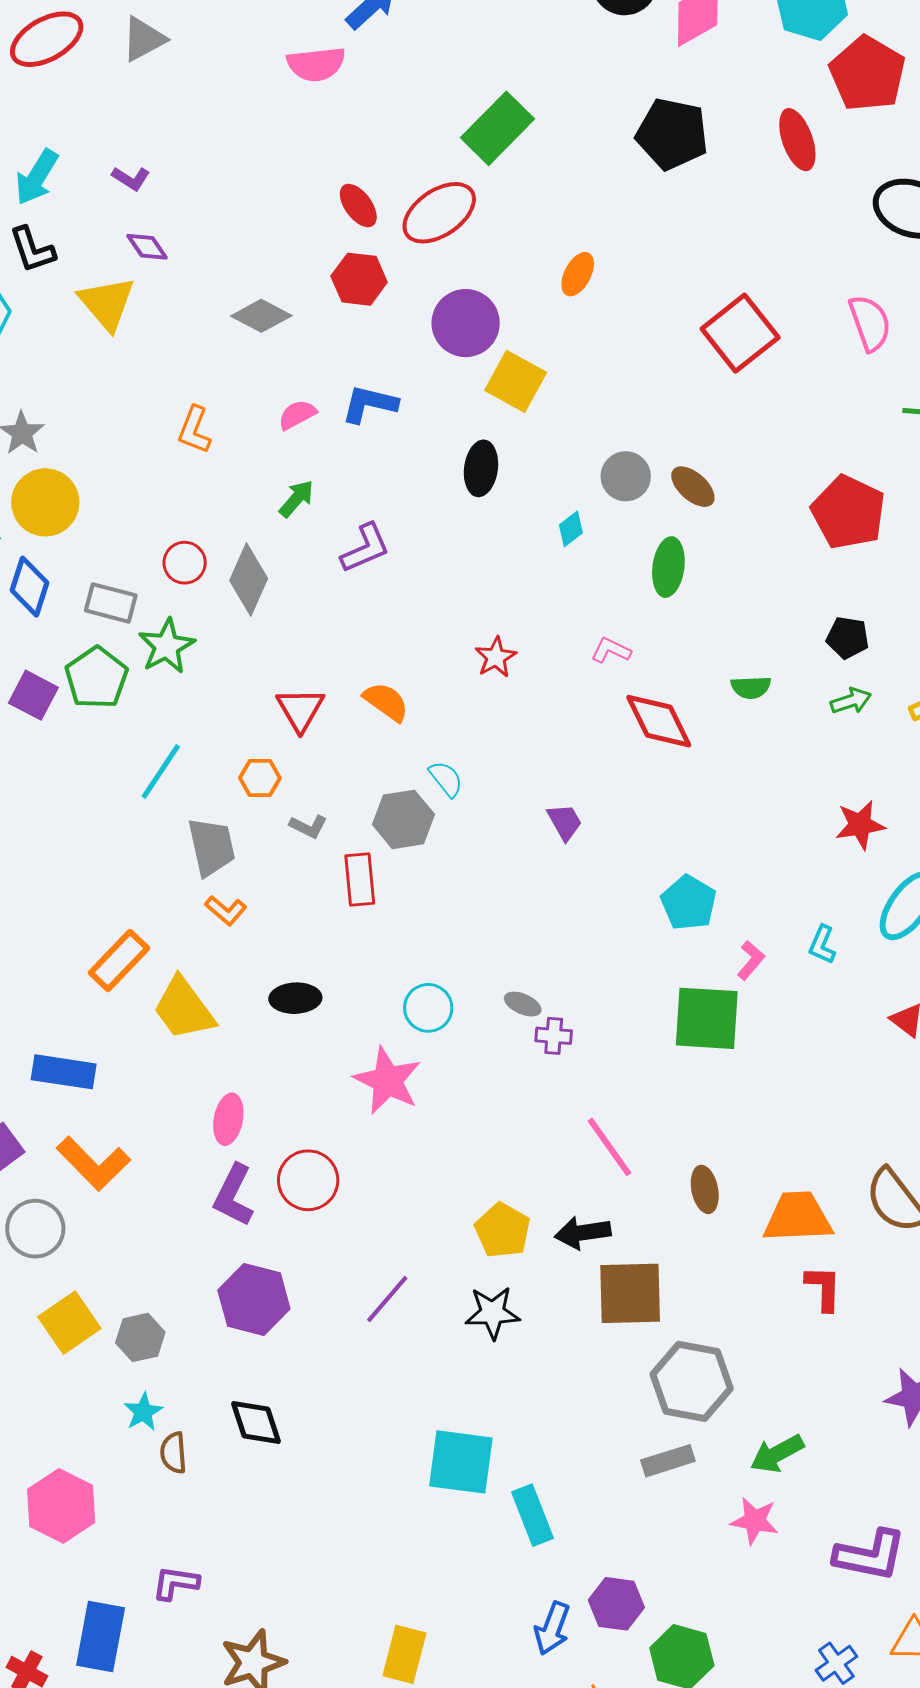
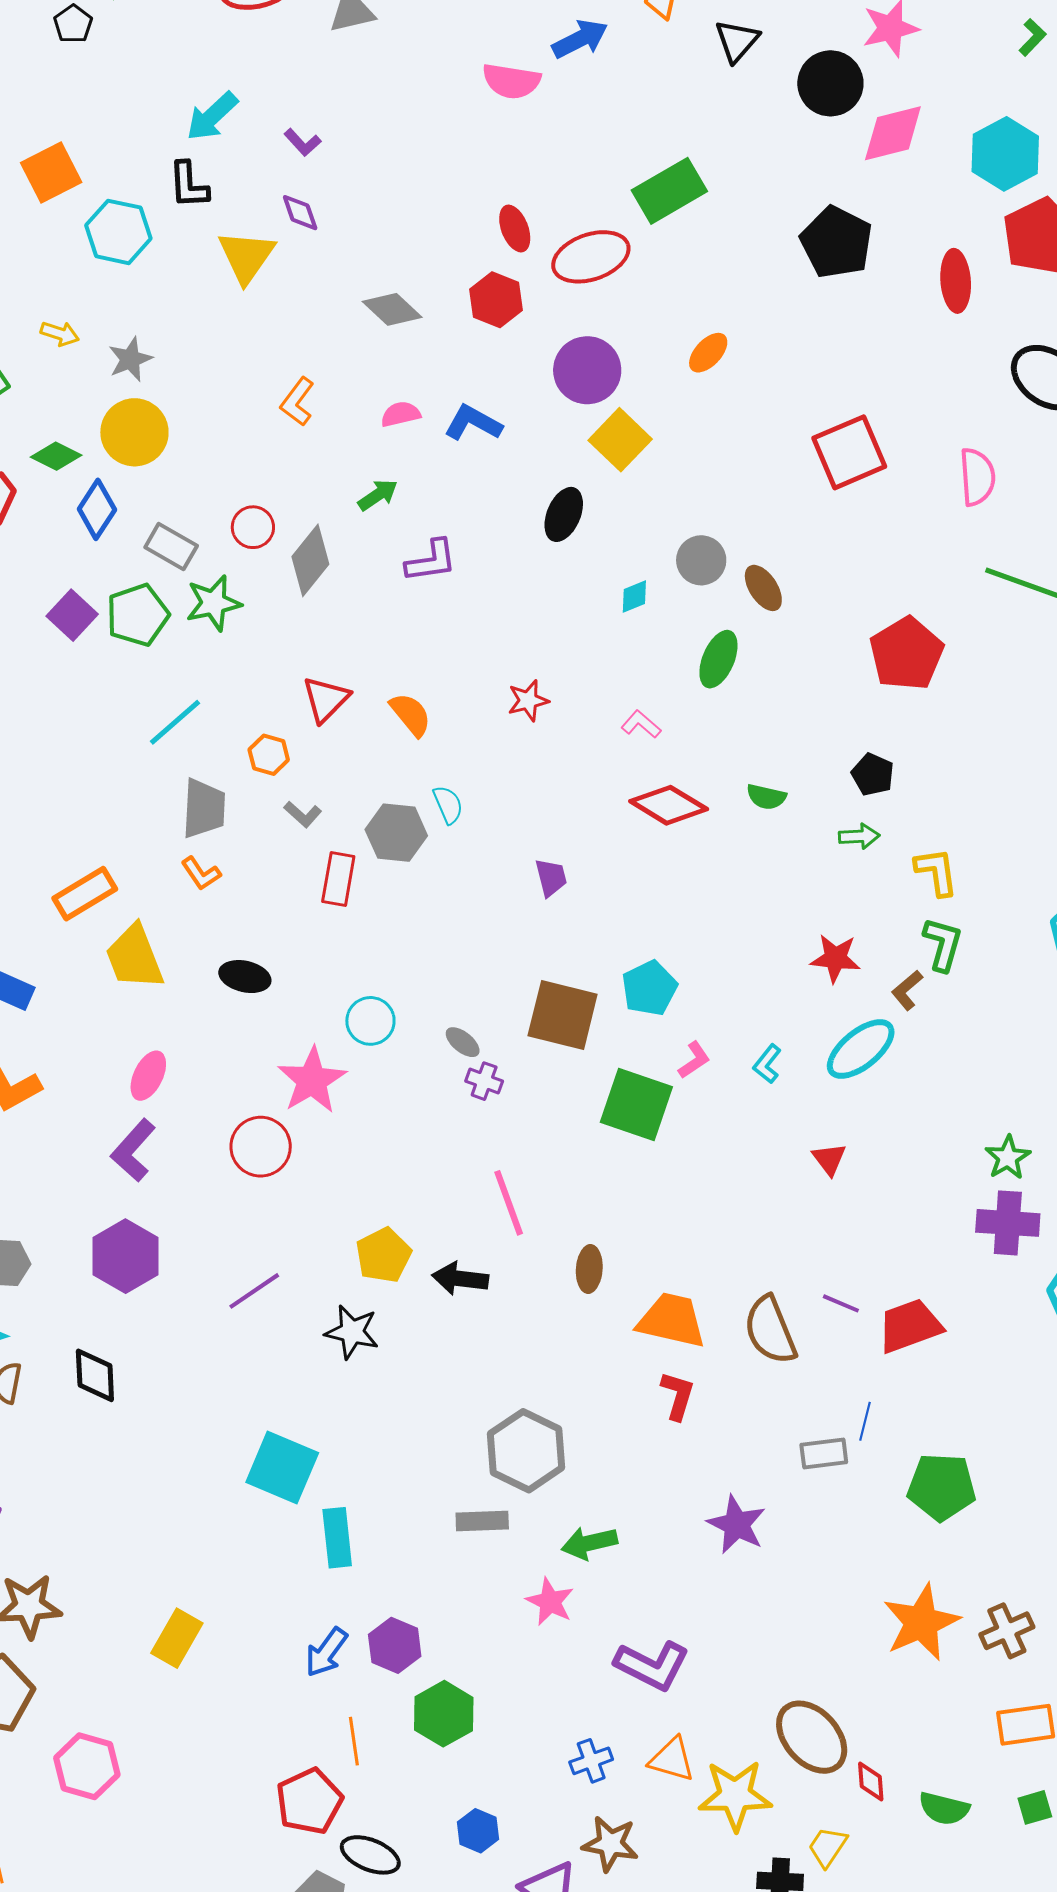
red diamond: (659, 721) -> (669, 805), turned -48
red circle: (308, 1180) -> (261, 1147), moved
brown square: (630, 1293) -> (563, 1015), moved

